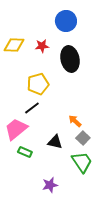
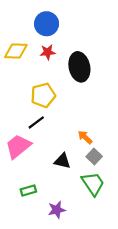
blue circle: (66, 21) -> (47, 24), moved
green rectangle: (25, 152) -> (28, 191), moved, turned -40

